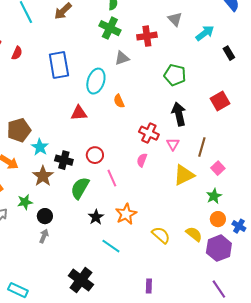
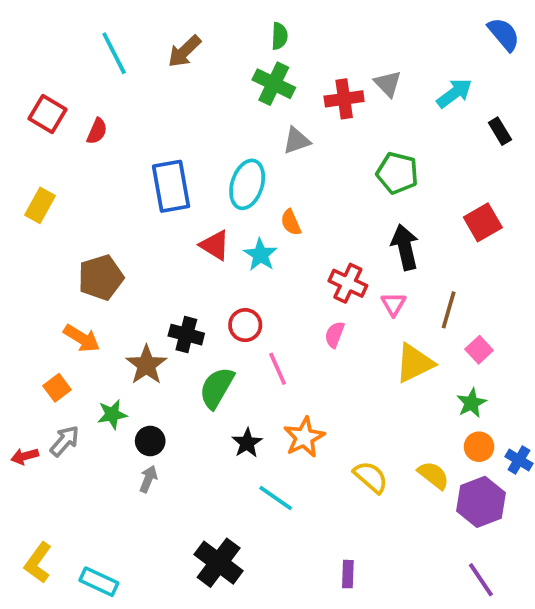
gray triangle: (175, 19) -> (388, 84), moved
blue rectangle: (59, 65) -> (171, 186), moved
red triangle: (79, 113) -> (215, 245), turned 36
cyan star: (40, 147) -> (260, 255), moved

